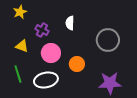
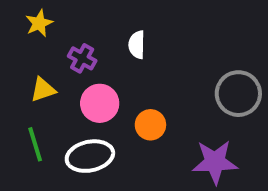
gray circle: (108, 40) -> (238, 94), moved
yellow triangle: (22, 46) -> (43, 90), turned -40

